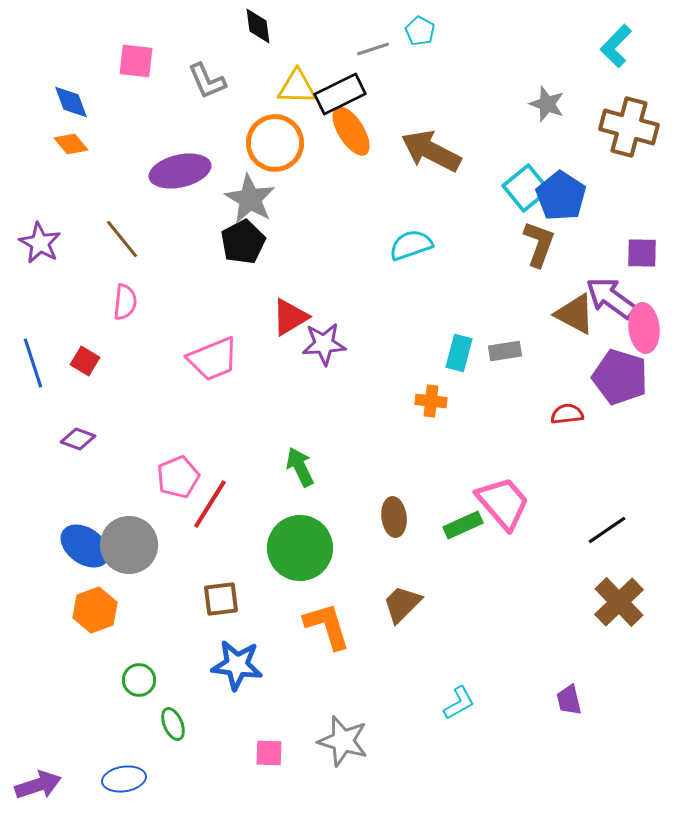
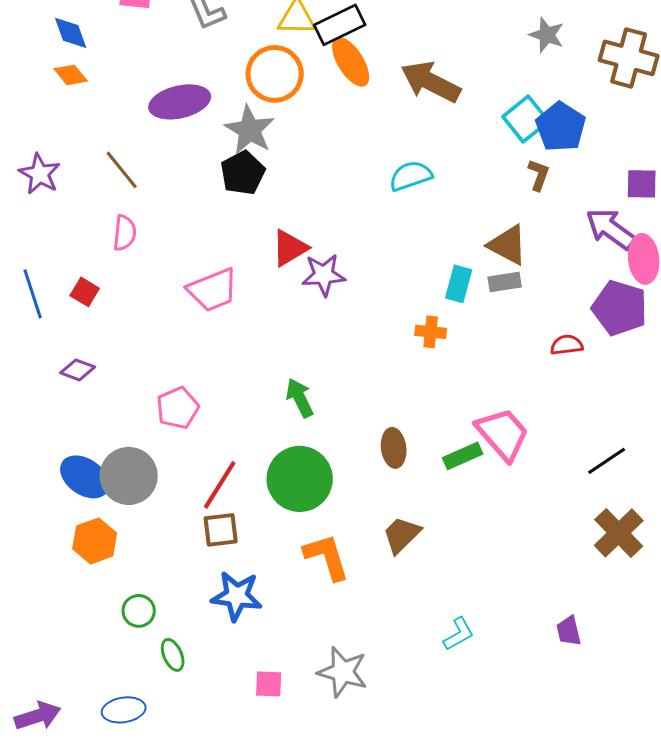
brown L-shape: (539, 244) -> (539, 175), size x0.7
brown triangle: (575, 314) -> (508, 245), moved
red line: (210, 504) -> (220, 485), moved

